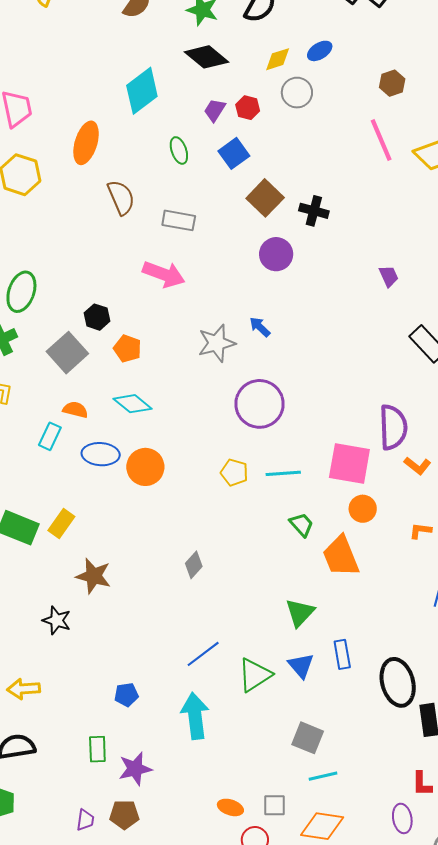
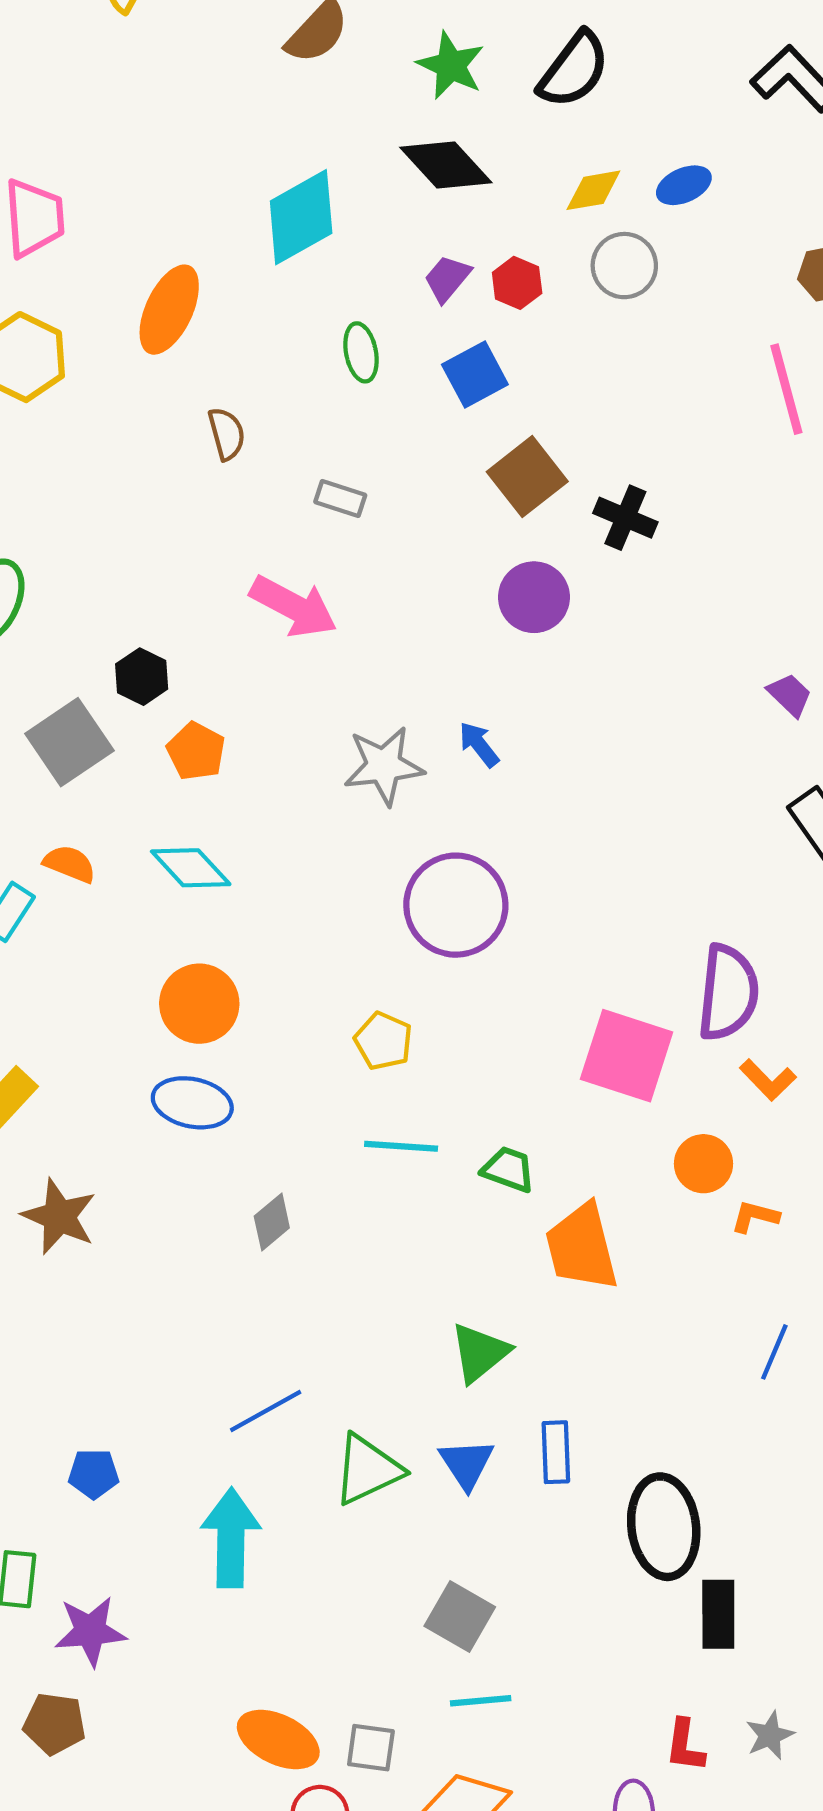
brown semicircle: (121, 197) -> (227, 434), size x0.7
gray rectangle: (179, 220) -> (340, 499), size x0.7
purple trapezoid: (389, 276) -> (790, 695), moved, turned -30
blue ellipse: (101, 454) -> (192, 1103), moved
cyan line: (283, 473) -> (401, 1146), moved
orange circle: (363, 509) -> (704, 1164), moved
green trapezoid: (301, 525) -> (508, 1169), turned -36
orange ellipse: (230, 807) -> (278, 1740), size x1.5

